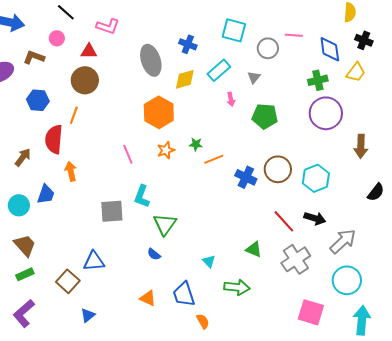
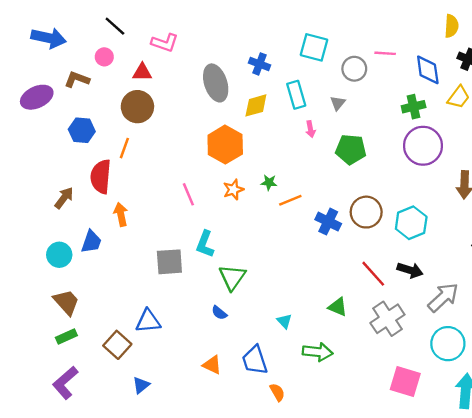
cyan rectangle: (219, 70) -> (296, 95), turned -65

